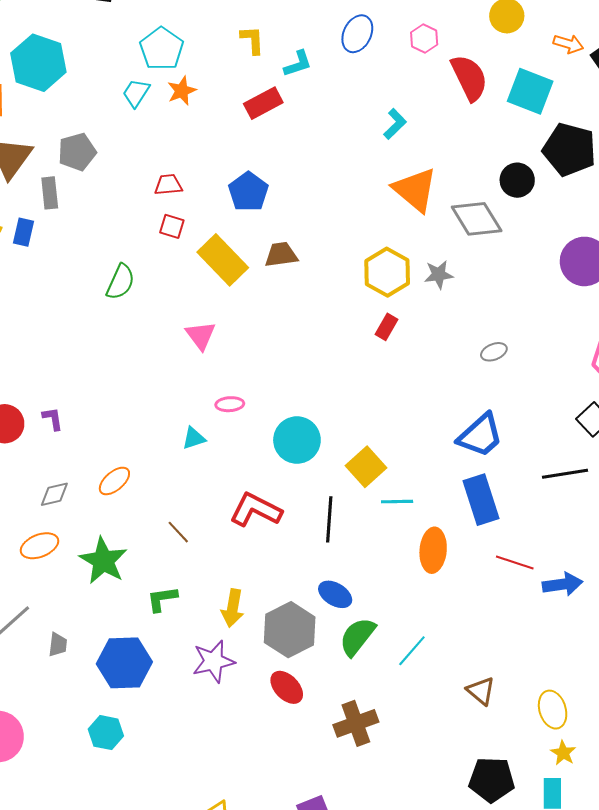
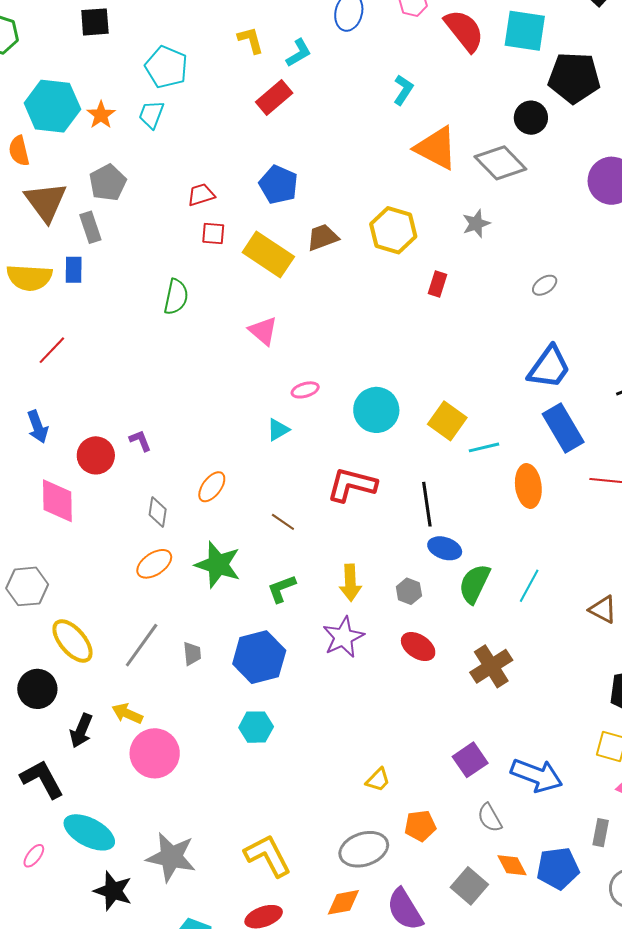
orange star: (182, 91) -> (101, 115), moved
yellow hexagon: (387, 272) -> (393, 230), moved
gray diamond: (54, 494) -> (158, 512), turned -56
black line: (329, 519) -> (427, 504), moved
gray hexagon: (290, 630) -> (409, 591), size x0.5

